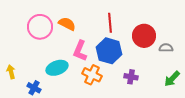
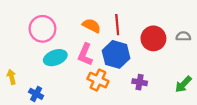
orange semicircle: (67, 24) -> (92, 26), moved
gray semicircle: (166, 48) -> (183, 36), moved
cyan ellipse: (57, 68) -> (55, 58), moved

